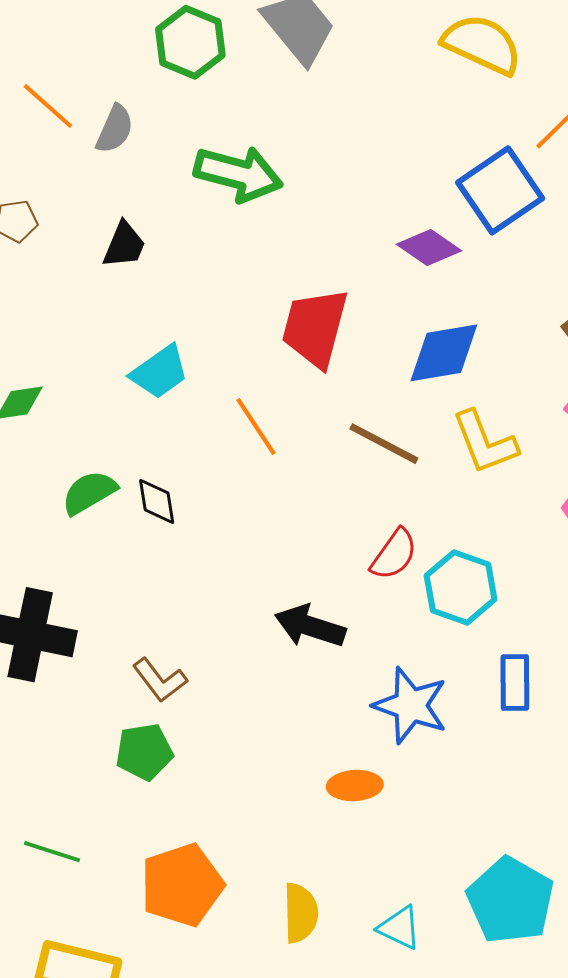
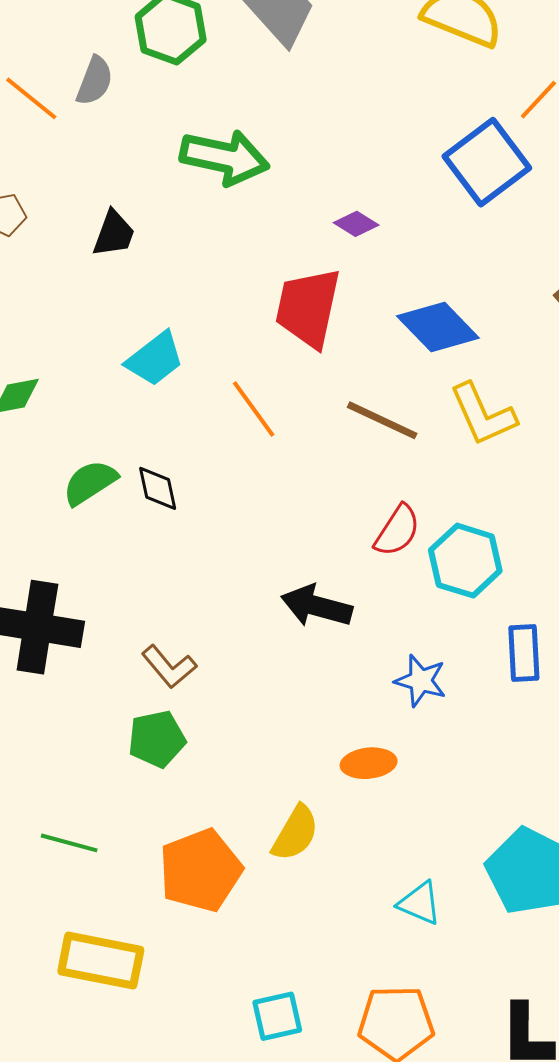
gray semicircle: (115, 129) -> (95, 81), moved
purple diamond: (429, 247) -> (356, 224), moved, size x0.7
blue diamond: (444, 353) -> (438, 327), turned 58
blue star: (411, 705) -> (421, 681), size x0.7
yellow semicircle: (301, 913) -> (295, 833), moved, turned 34

